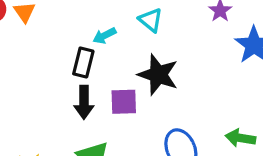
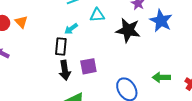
cyan triangle: (151, 20) -> (97, 15), turned -35
black star: (158, 75) -> (128, 30), moved

